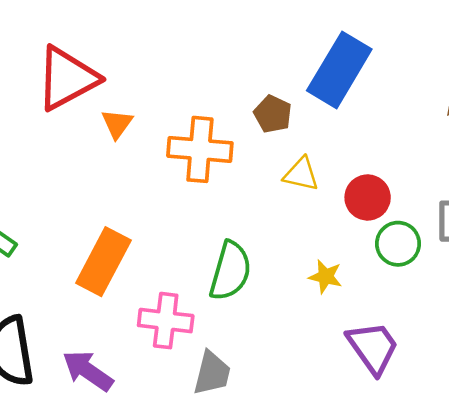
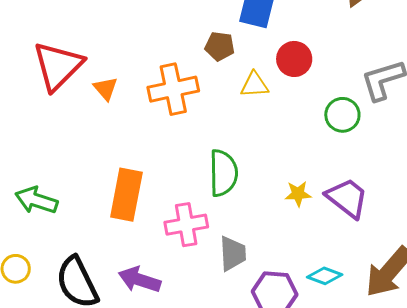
red circle: (368, 197) -> (294, 59), moved
yellow star: (325, 277) -> (298, 194), moved

